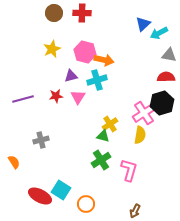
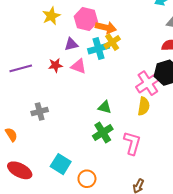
pink triangle: (78, 97) -> (79, 66), turned -42
yellow cross: (110, 124) -> (112, 42), moved
red ellipse: (40, 196) -> (20, 170), moved

